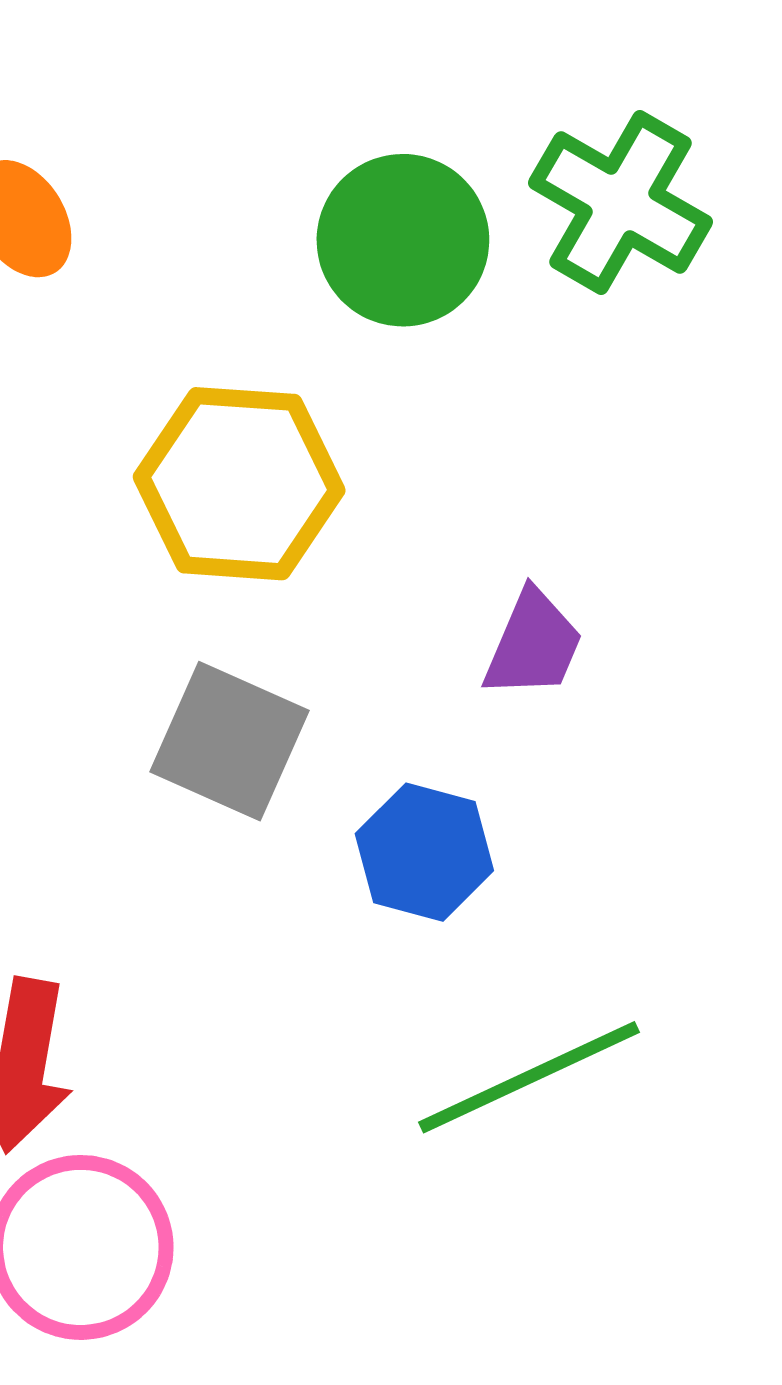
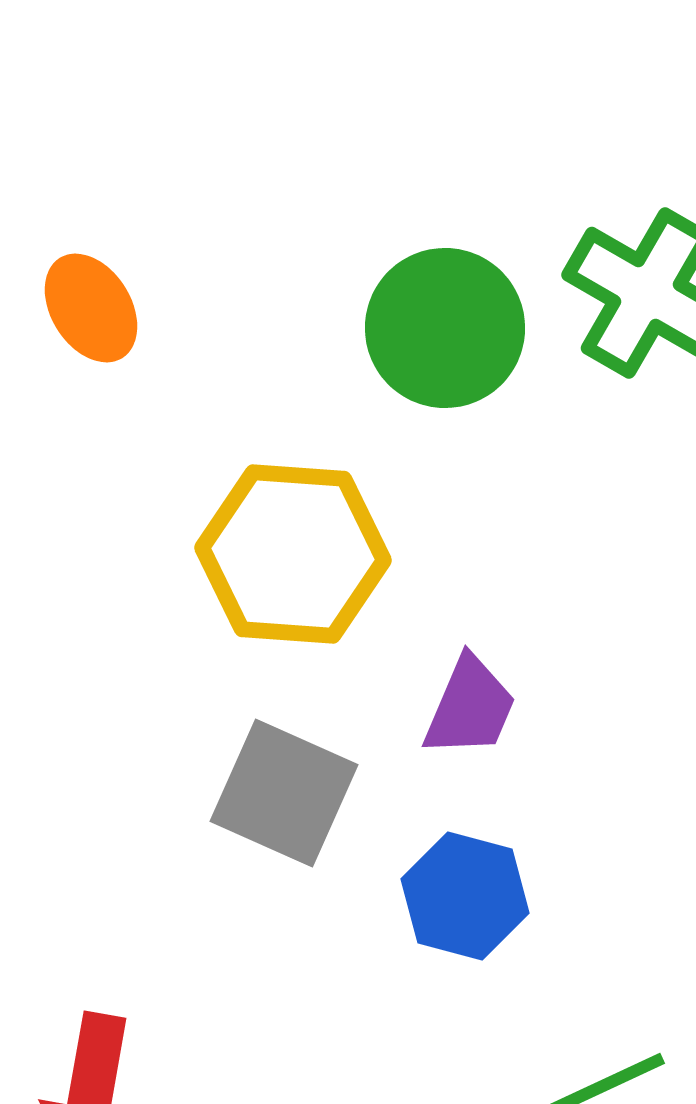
purple trapezoid: (533, 644) -> (470, 707), moved

